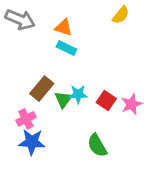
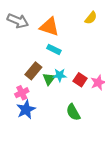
orange triangle: (64, 27) -> (49, 27), size x1.5
cyan rectangle: (66, 48) -> (54, 49), moved
blue star: (32, 142) -> (26, 109), turned -30

